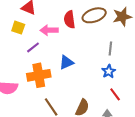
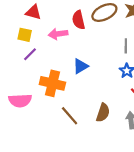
purple line: (33, 47) -> (30, 54), moved
orange cross: (39, 75) -> (52, 83), turned 30

